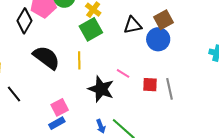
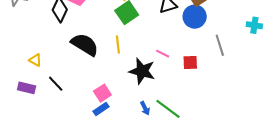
gray line: (170, 89) -> (220, 45), moved

